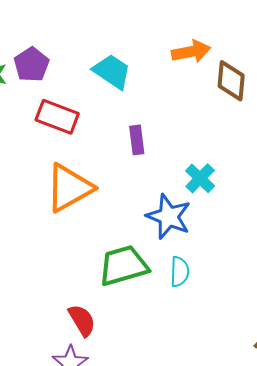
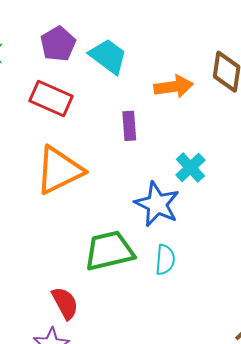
orange arrow: (191, 51) -> (173, 87), moved
purple pentagon: (31, 65) -> (58, 44), moved

